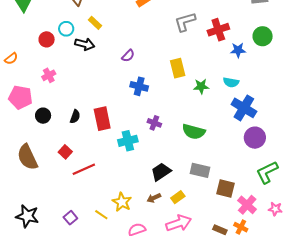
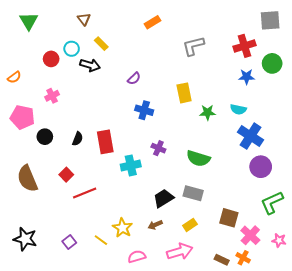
red cross: (218, 30) -> (245, 46), moved
gray rectangle: (200, 170) -> (193, 193), moved
yellow rectangle: (178, 197) -> (190, 225), moved

